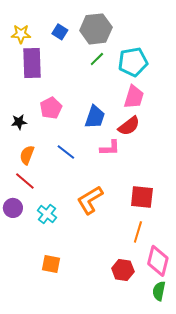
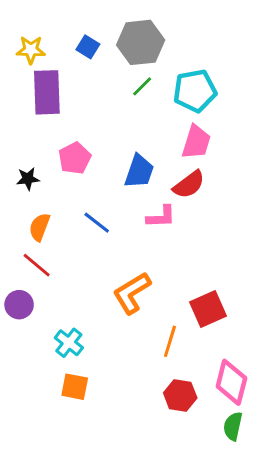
red square: (142, 197) -> (208, 309), moved, turned -30
cyan cross: (47, 214) -> (69, 343), moved
orange line: (138, 232) -> (170, 341), moved

